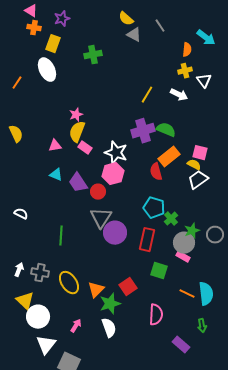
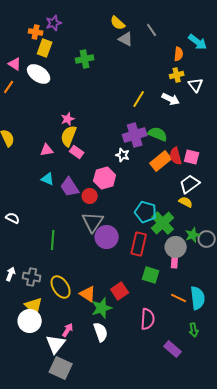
pink triangle: (31, 11) -> (15, 64), moved
orange cross: (34, 28) -> (36, 32), moved
white ellipse: (47, 70) -> (39, 74), turned -30
white star: (116, 153) -> (123, 155), moved, size x0.6
yellow semicircle: (194, 165) -> (186, 202), moved
red semicircle: (156, 172) -> (176, 156), moved
green cross: (171, 219) -> (163, 223), size x1.6
green star: (192, 231) -> (193, 235), moved
pink rectangle: (183, 257) -> (175, 261), turned 64
orange triangle: (96, 290) -> (88, 294), turned -42
yellow triangle: (25, 301) -> (34, 306), moved
white triangle: (46, 345) -> (56, 344), moved

